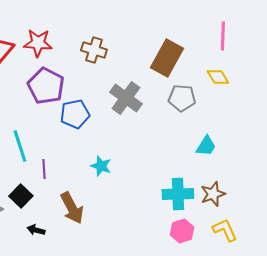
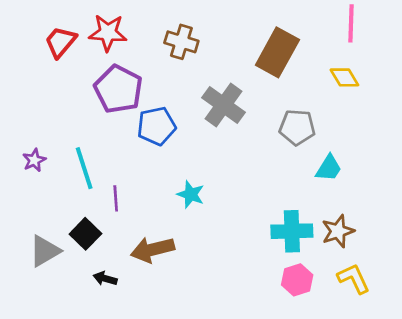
gray pentagon: (182, 98) -> (297, 127), moved
brown arrow: (72, 208) -> (153, 250), turned 104

